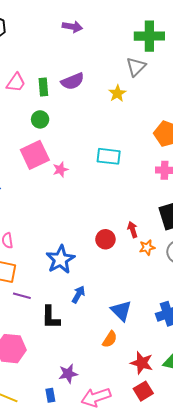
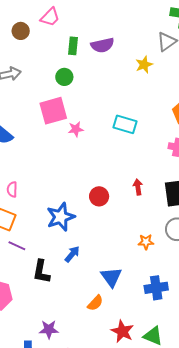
pink trapezoid: (16, 83) -> (50, 17), moved
red arrow: (133, 230) -> (138, 187), moved
red circle: (105, 239) -> (99, 196), moved
orange star: (147, 247) -> (146, 242), moved

